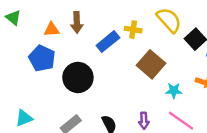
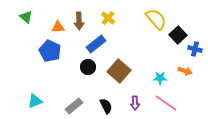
yellow cross: (133, 30) -> (108, 18), moved, turned 32
blue rectangle: (108, 42) -> (96, 44), moved
brown square: (151, 64) -> (119, 71), moved
black circle: (78, 77) -> (88, 67), moved, size x0.6

